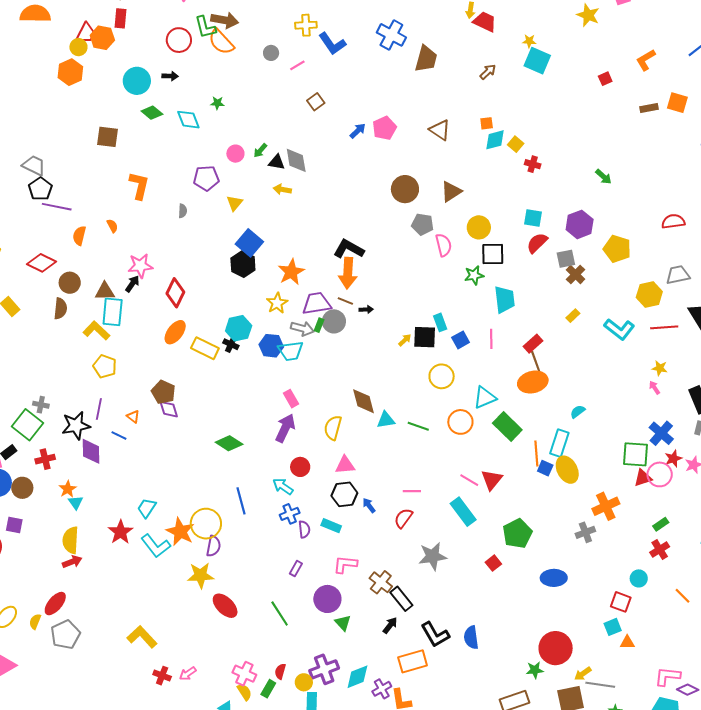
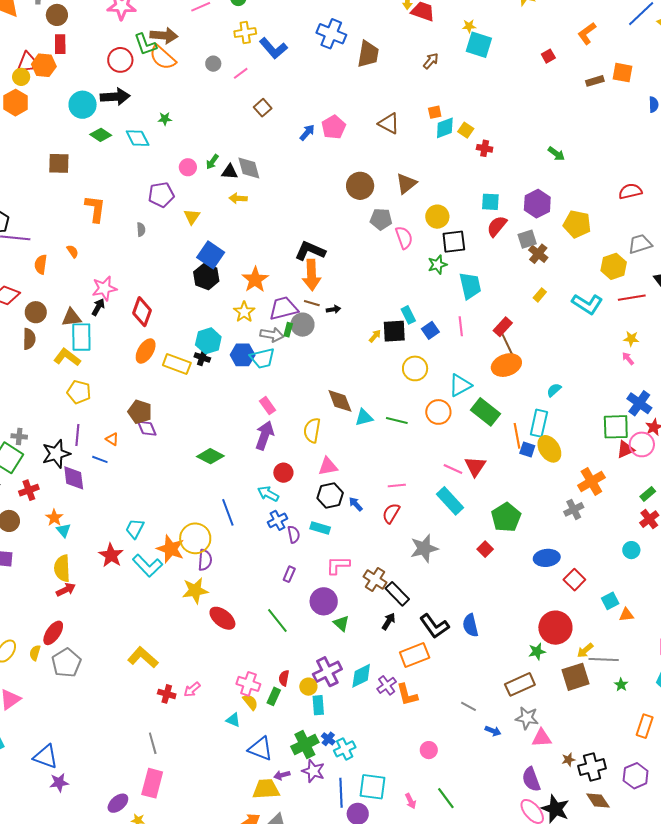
black arrow: (170, 76) -> (115, 97), size x1.8
red square: (621, 602) -> (574, 580), moved, turned 30

